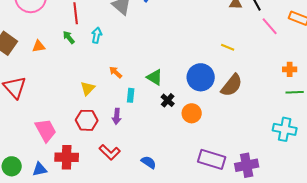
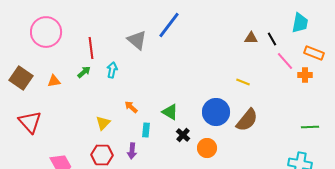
green arrow: (69, 37) -> (84, 72), turned 88
orange cross: (290, 69) -> (305, 75), moved

